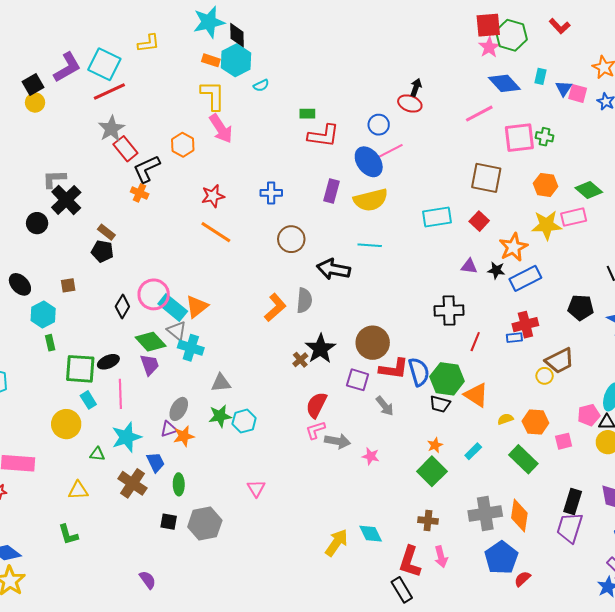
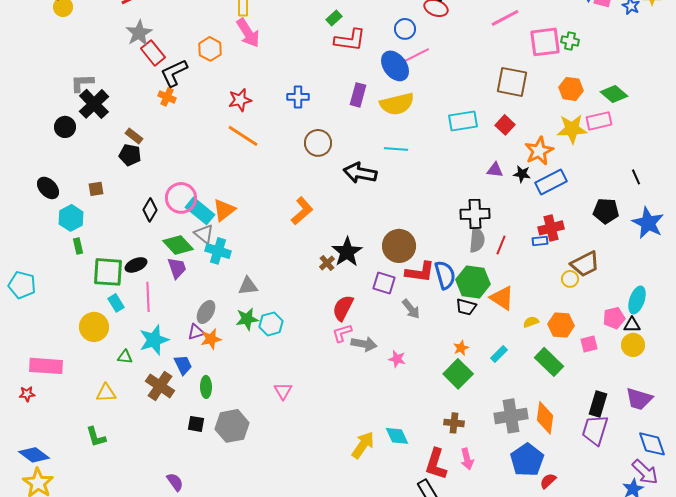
green rectangle: (307, 114) -> (334, 18), turned -42
gray semicircle: (304, 300) -> (477, 240), moved

